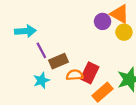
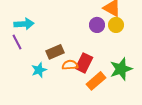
purple circle: (103, 21) -> (97, 25), moved
purple line: (41, 50) -> (17, 42), moved

